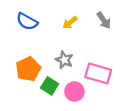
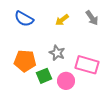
orange pentagon: (28, 69) -> (25, 61), turned 30
green square: (50, 86) -> (44, 76), turned 35

